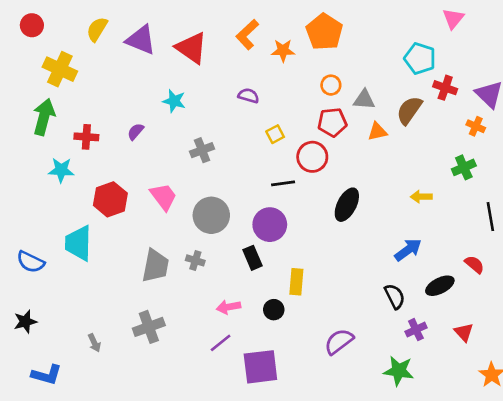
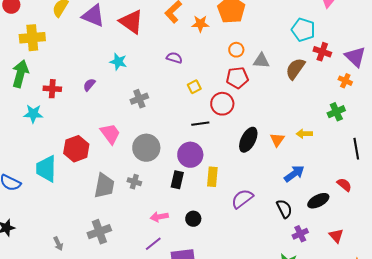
yellow cross: (60, 69) -> (32, 38), turned -30
orange triangle: (377, 132) -> (277, 140), moved, turned -42
red hexagon: (110, 199) -> (76, 149), moved
black rectangle: (252, 258) -> (177, 180), turned 36
yellow rectangle: (296, 282) -> (212, 177), moved
purple semicircle: (339, 342) -> (242, 199), moved

